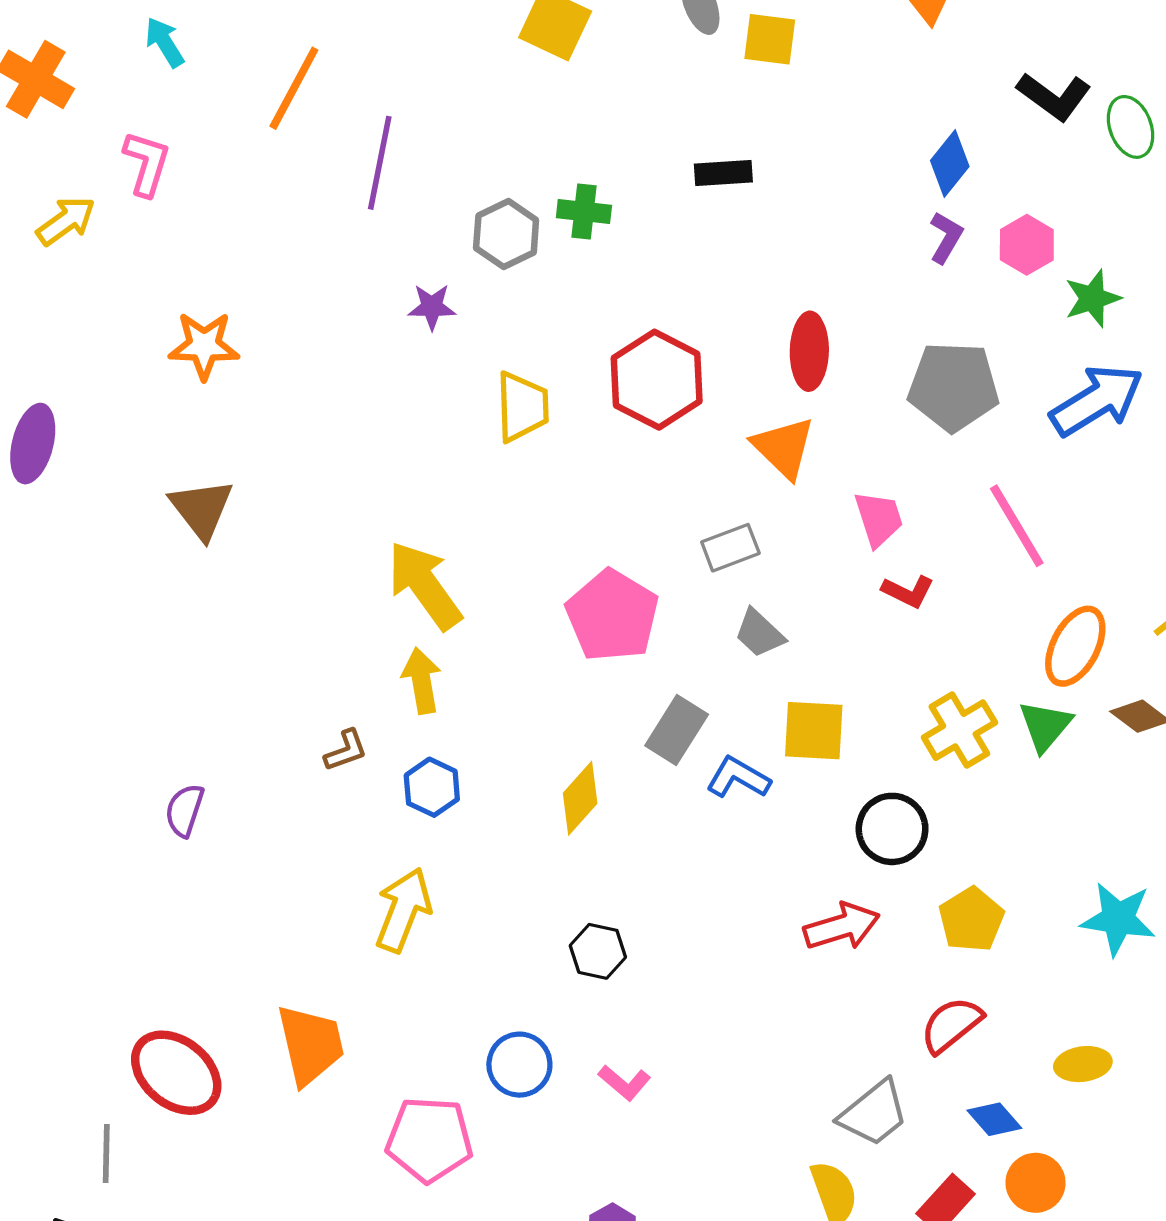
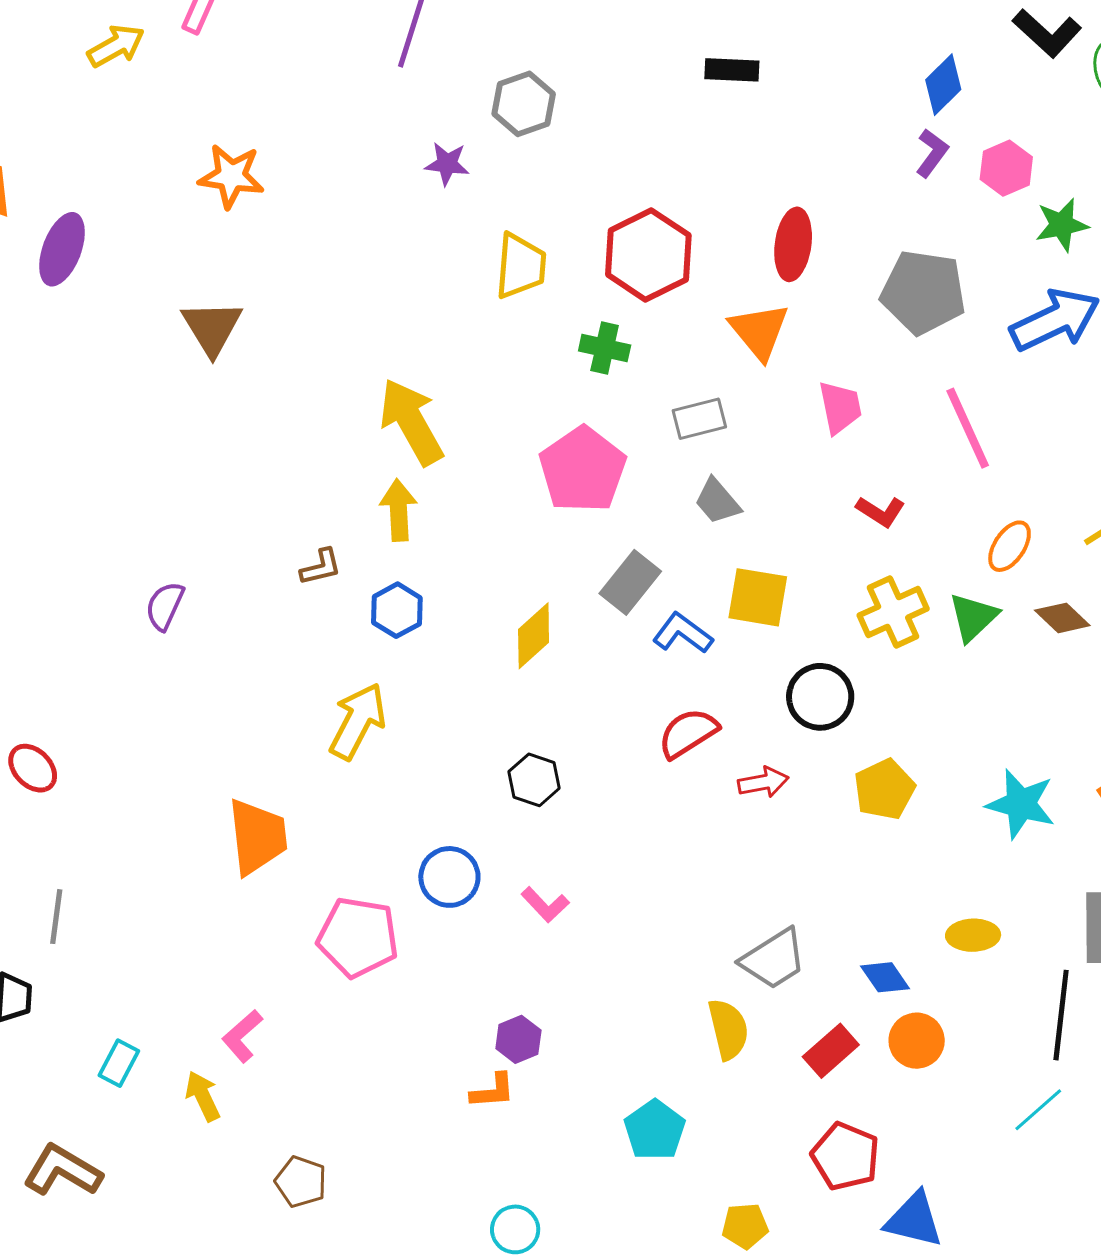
green cross: (584, 211) -> (605, 348), moved
red L-shape: (908, 591) -> (881, 511), moved
orange ellipse: (1075, 646) -> (1010, 546), size x0.7
red arrow: (842, 927) -> (763, 782), size x0.7
red semicircle: (951, 1025) -> (688, 733), moved
red ellipse: (176, 1073) -> (33, 768), moved, size x0.6

